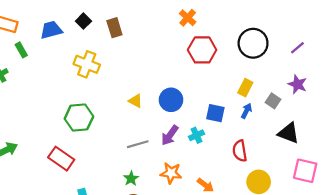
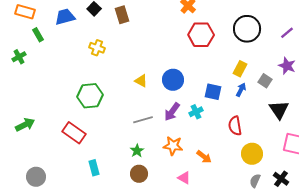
yellow cross: (87, 64) -> (97, 48), size x0.7
black triangle: (289, 133) -> (279, 110), turned 35

